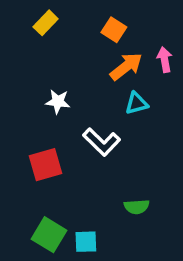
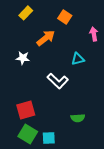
orange arrow: (126, 67) -> (46, 38), moved
white star: (58, 102) -> (23, 58), moved
red square: (46, 165) -> (26, 110), moved

